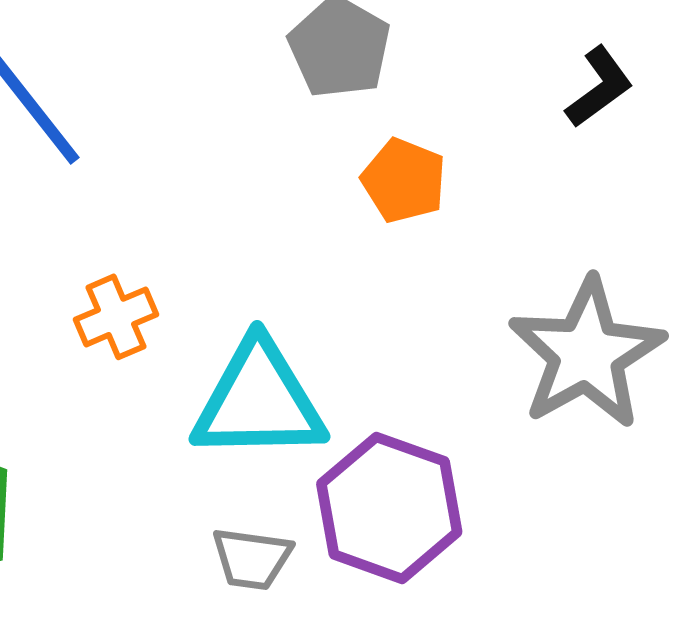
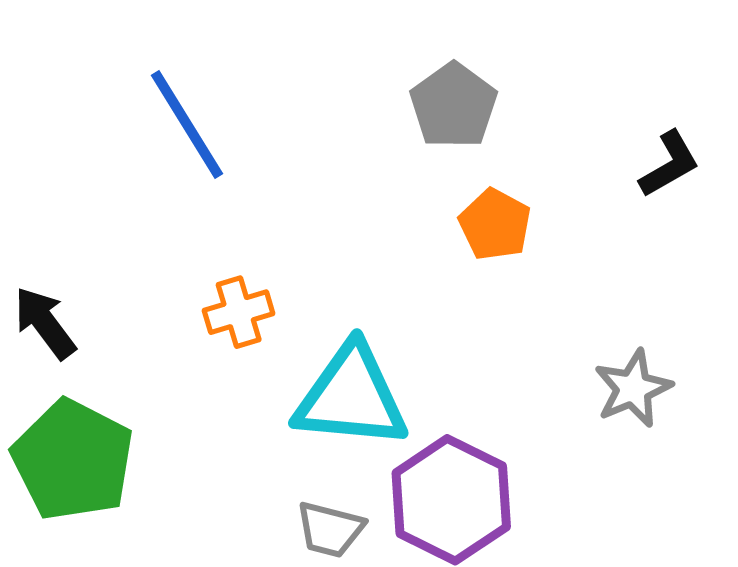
gray star: (587, 354) -> (633, 388), size x0.6

